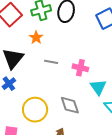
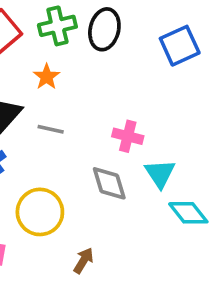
gray line: (51, 62) -> (51, 129), moved
gray diamond: (70, 105) -> (109, 183), moved

